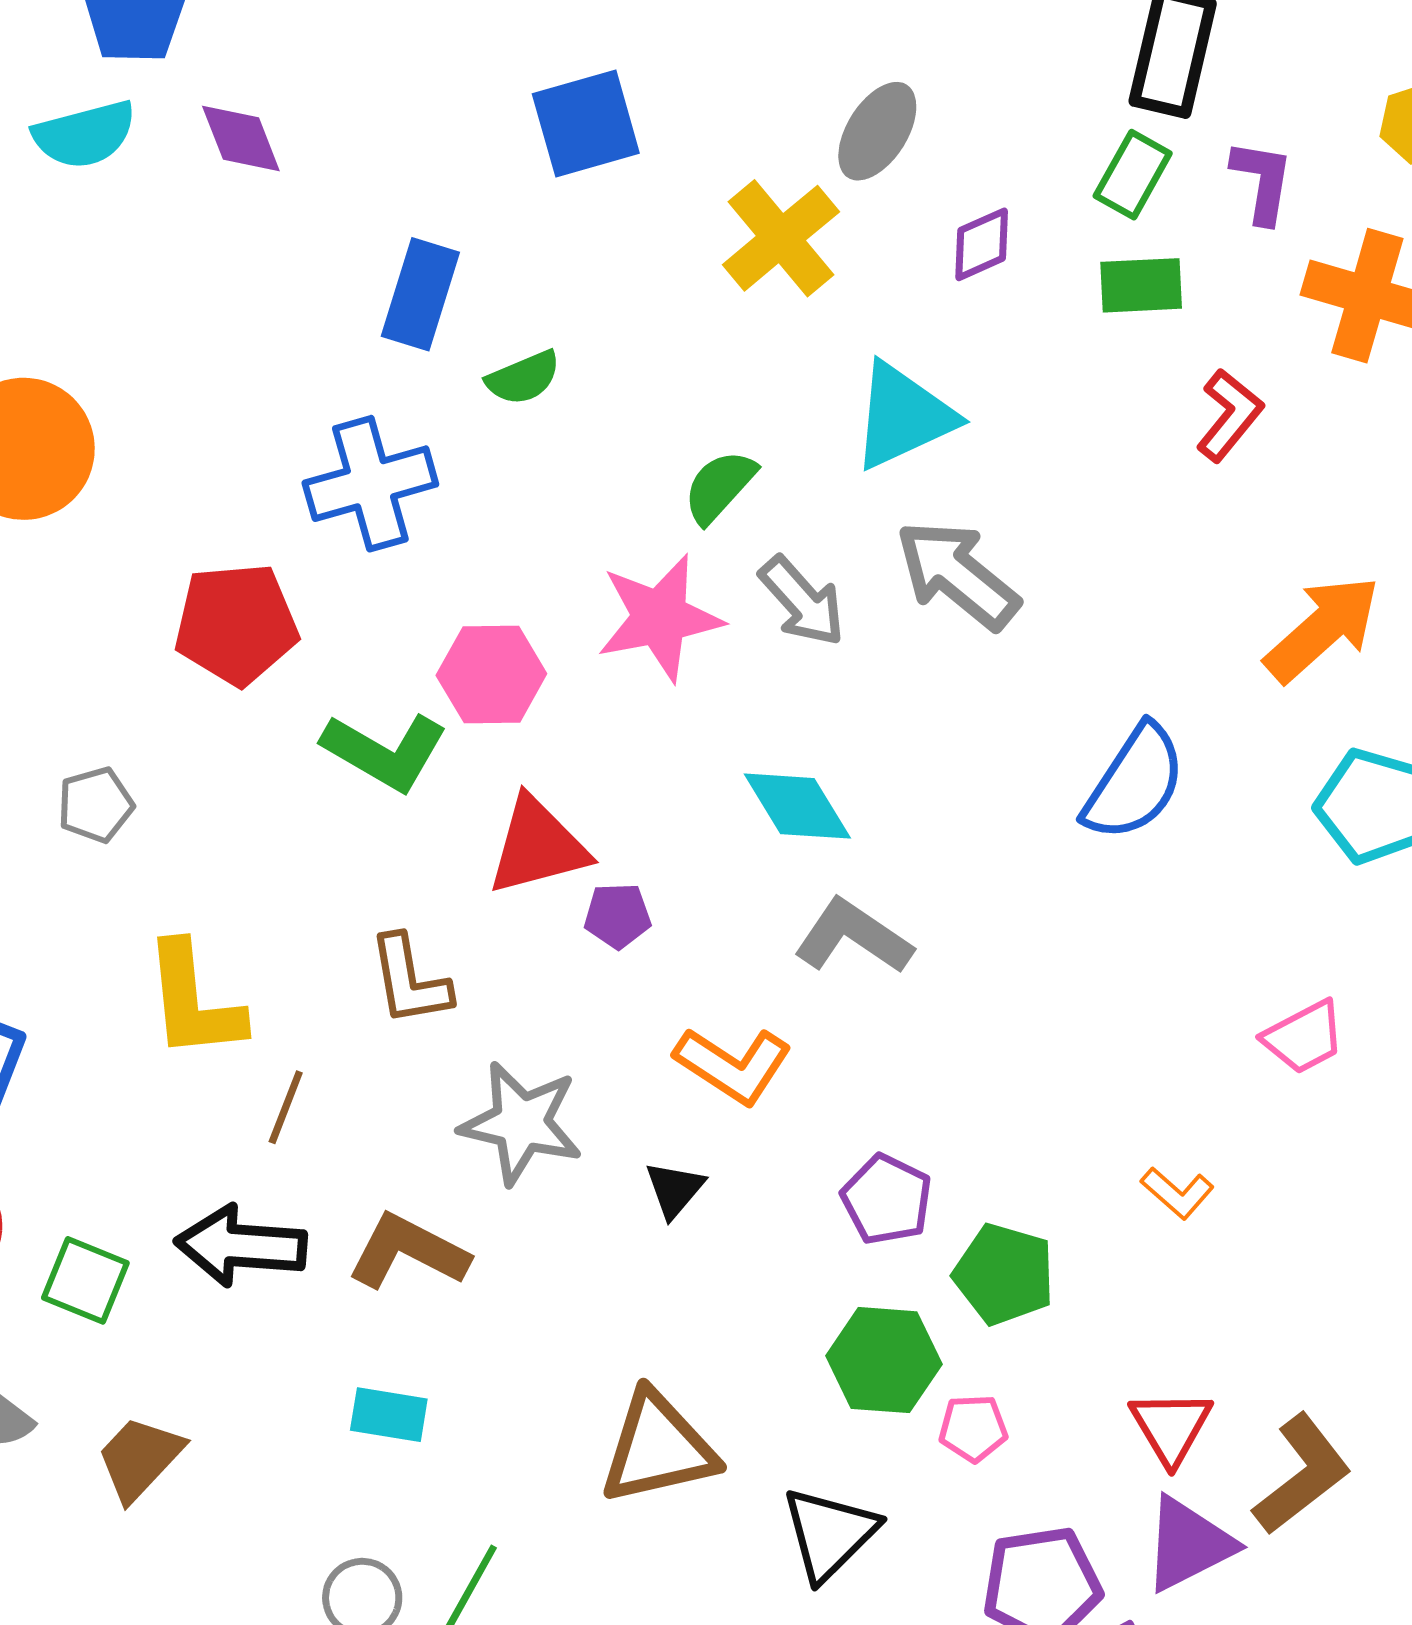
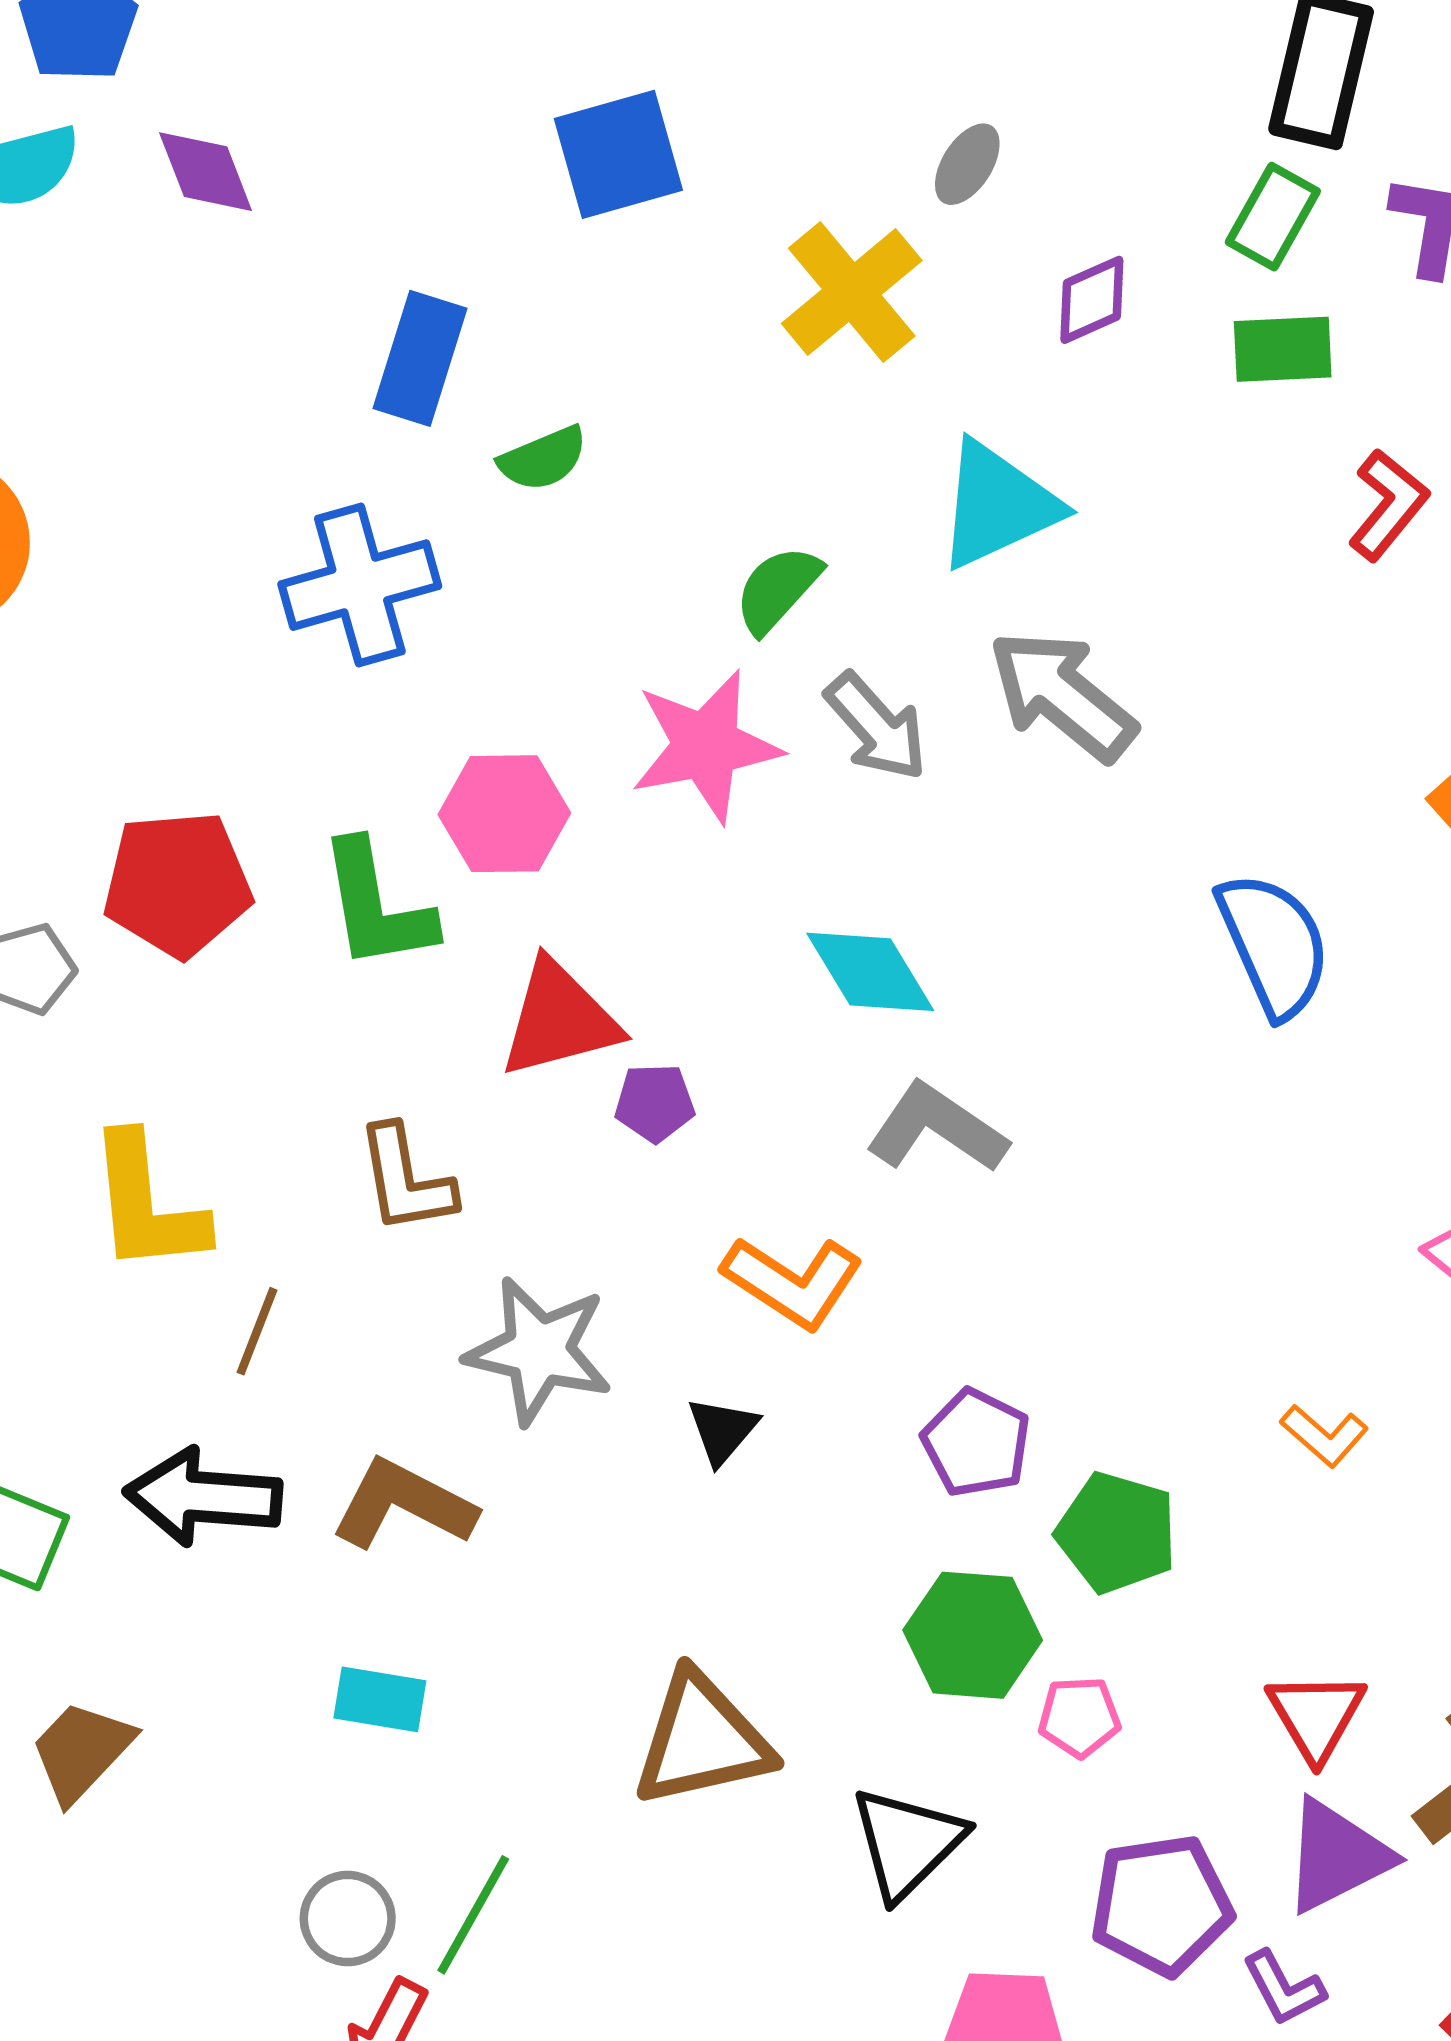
gray ellipse: (877, 131) -> (967, 164), size x0.7
red pentagon: (236, 624) -> (177, 884), moved
green L-shape: (385, 751) -> (376, 906), turned 50
blue semicircle: (1134, 783) -> (1274, 945), turned -57

